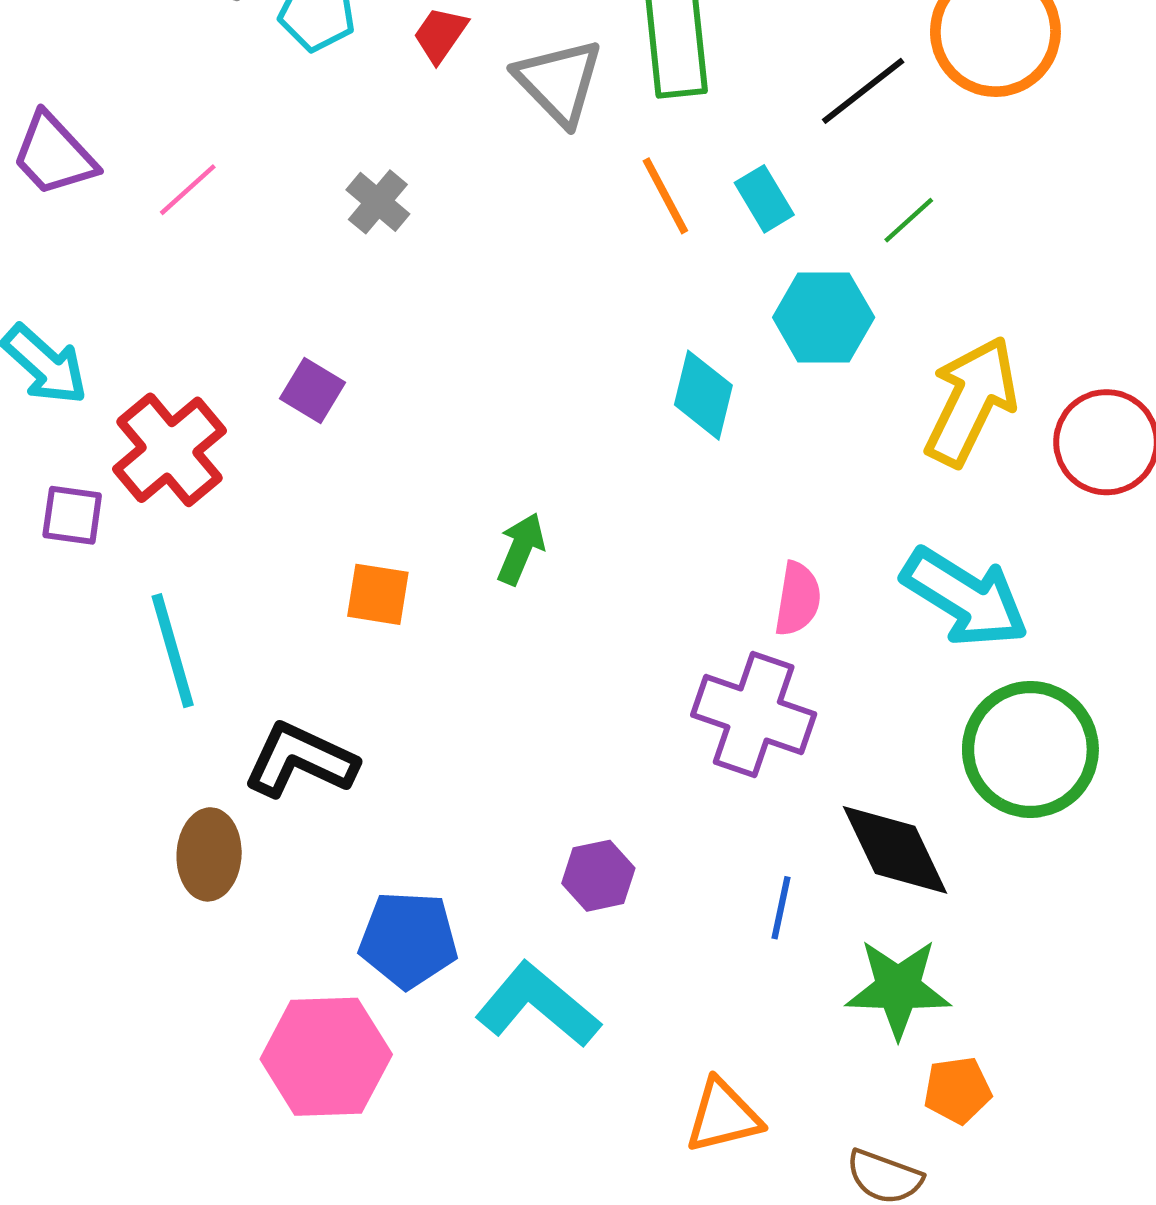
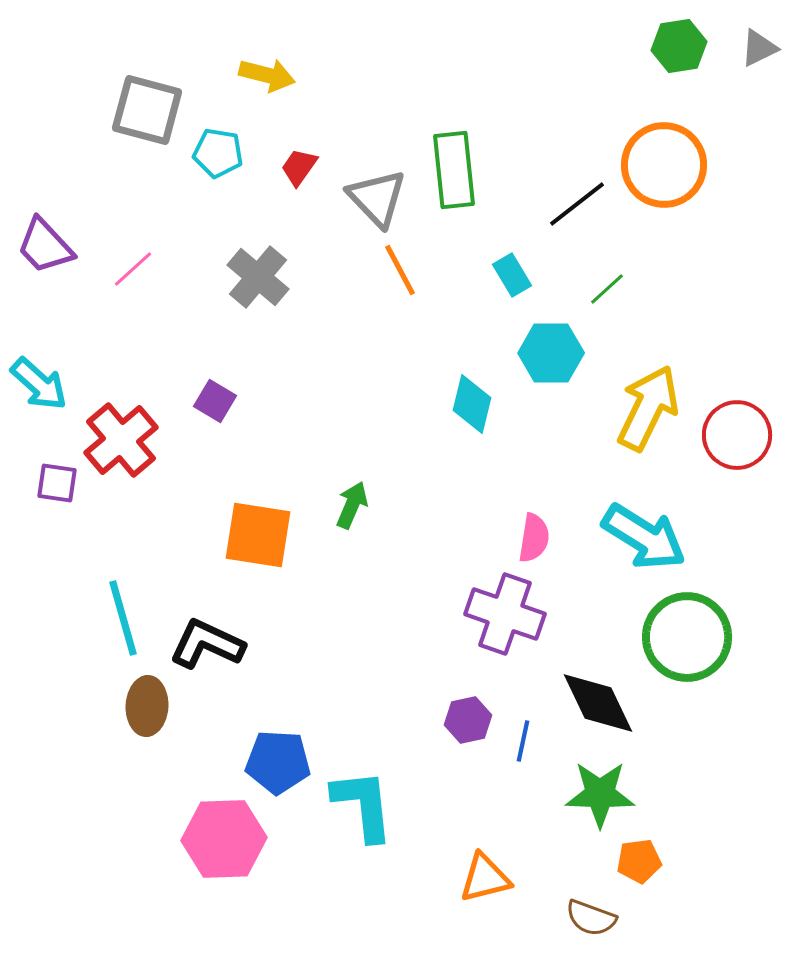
orange line: (665, 196) -> (400, 270), moved
gray cross: (378, 202) -> (258, 277), size x1.5
orange square: (378, 594) -> (258, 535), size x1.6
cyan line: (173, 651) -> (123, 618), moved
purple hexagon: (598, 876) -> (468, 720), moved
cyan L-shape: (538, 1005) -> (363, 805), turned 44

